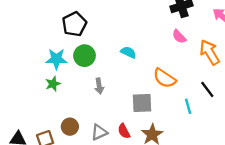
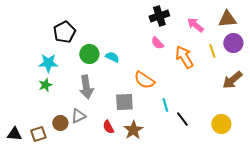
green circle: (85, 56) -> (89, 54), moved
gray arrow: (99, 86) -> (86, 87), size x1.6
black line: (207, 89) -> (182, 119), moved
gray triangle: (99, 132) -> (78, 116), moved

